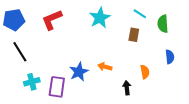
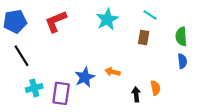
green semicircle: (163, 24) -> (181, 36), moved
orange semicircle: (145, 72) -> (155, 88), moved

